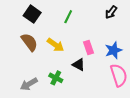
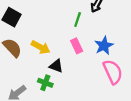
green line: (68, 17) -> (78, 19), moved
black triangle: (79, 65) -> (56, 66), moved

